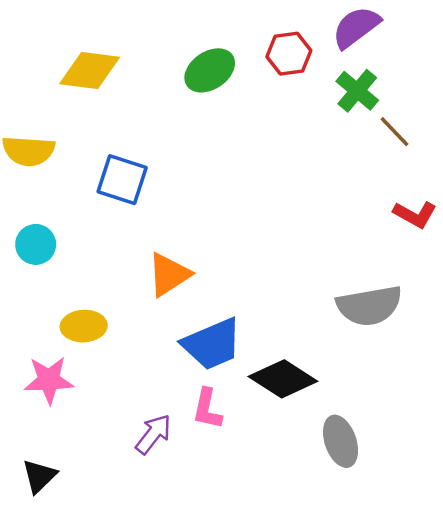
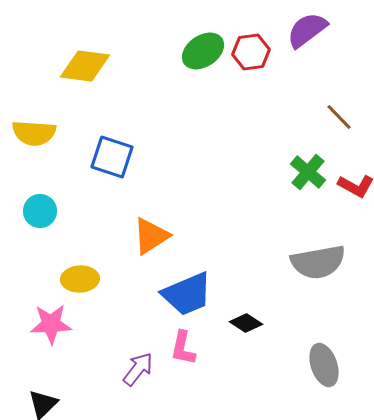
green ellipse: (210, 70) -> (203, 51), moved
green cross: (357, 91) -> (308, 172), moved
black diamond: (283, 379) -> (246, 323), size x0.6
gray ellipse: (341, 441) -> (324, 365), moved

